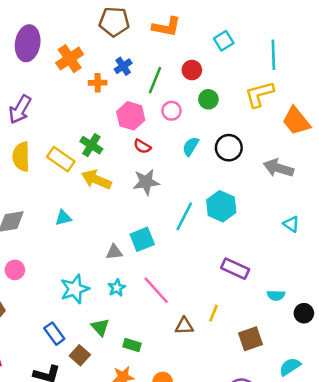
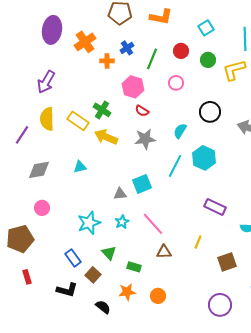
green circle: (208, 99) -> (208, 60), moved
pink circle: (171, 111) -> (176, 83), moved
cyan semicircle: (191, 146) -> (180, 131), moved
brown triangle: (184, 326) -> (164, 252), moved

